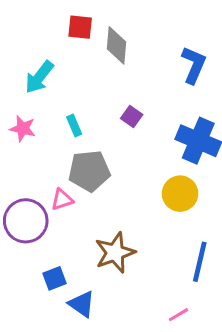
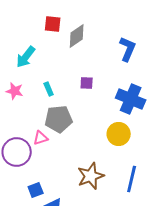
gray diamond: (117, 45) -> (77, 36), turned 50
purple square: (132, 116) -> (87, 83), turned -32
brown star: (115, 253) -> (91, 176), moved

